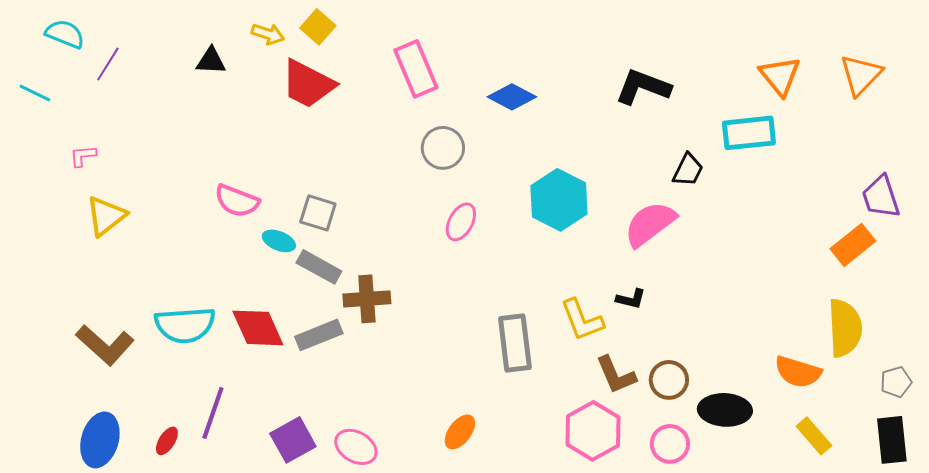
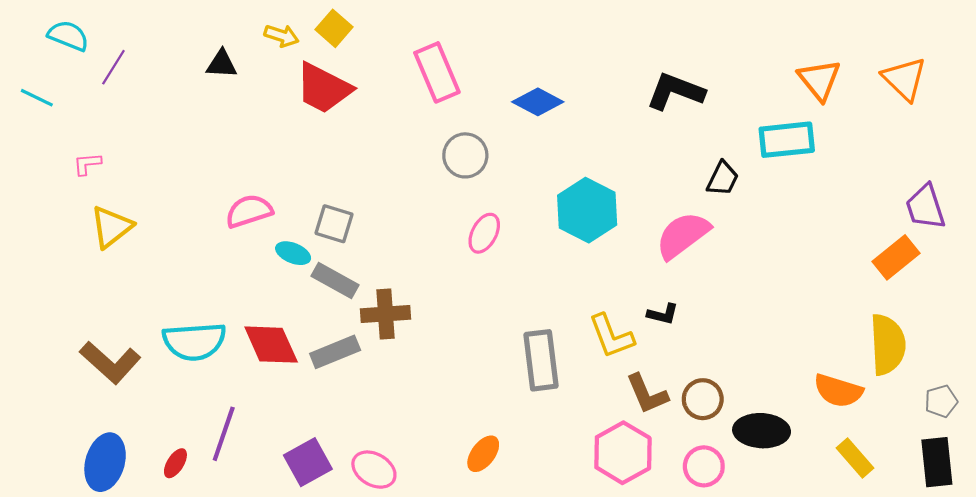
orange triangle: (861, 75) -> (904, 79), turned -30
pink semicircle: (237, 201) -> (249, 211), turned 141

